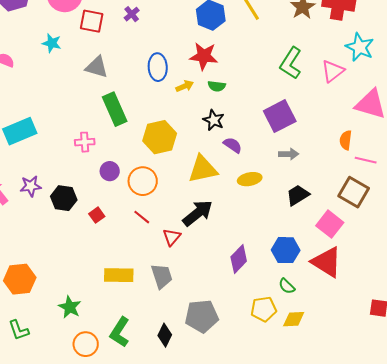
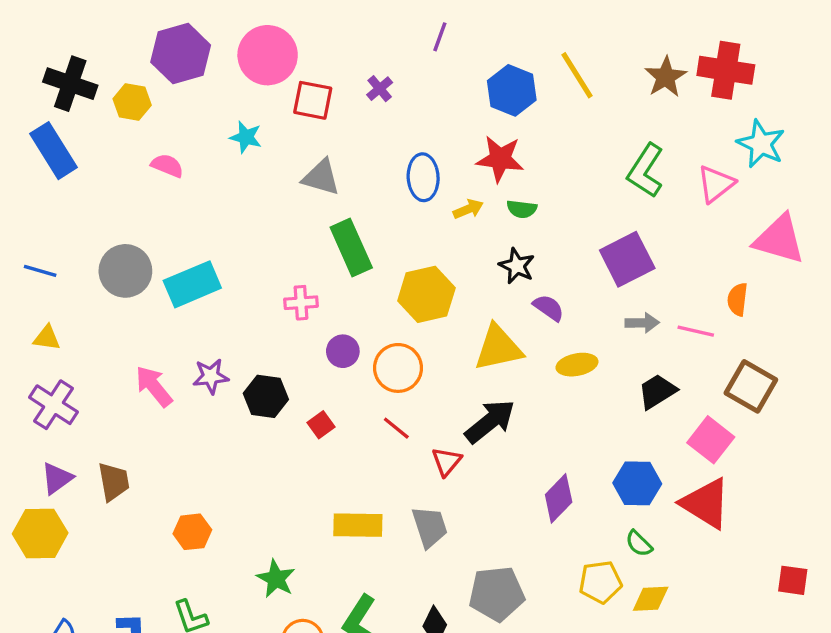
pink line: (366, 160) -> (696, 331), moved
orange hexagon: (20, 279) -> (192, 532), size x0.7

